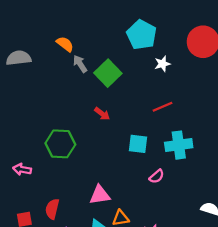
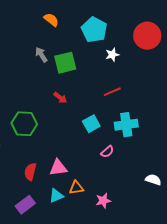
orange semicircle: (65, 44) -> (51, 20), moved
green square: (108, 73) -> (65, 63), turned 30
cyan square: (138, 144) -> (91, 124), turned -36
red semicircle: (52, 209) -> (30, 172), moved

